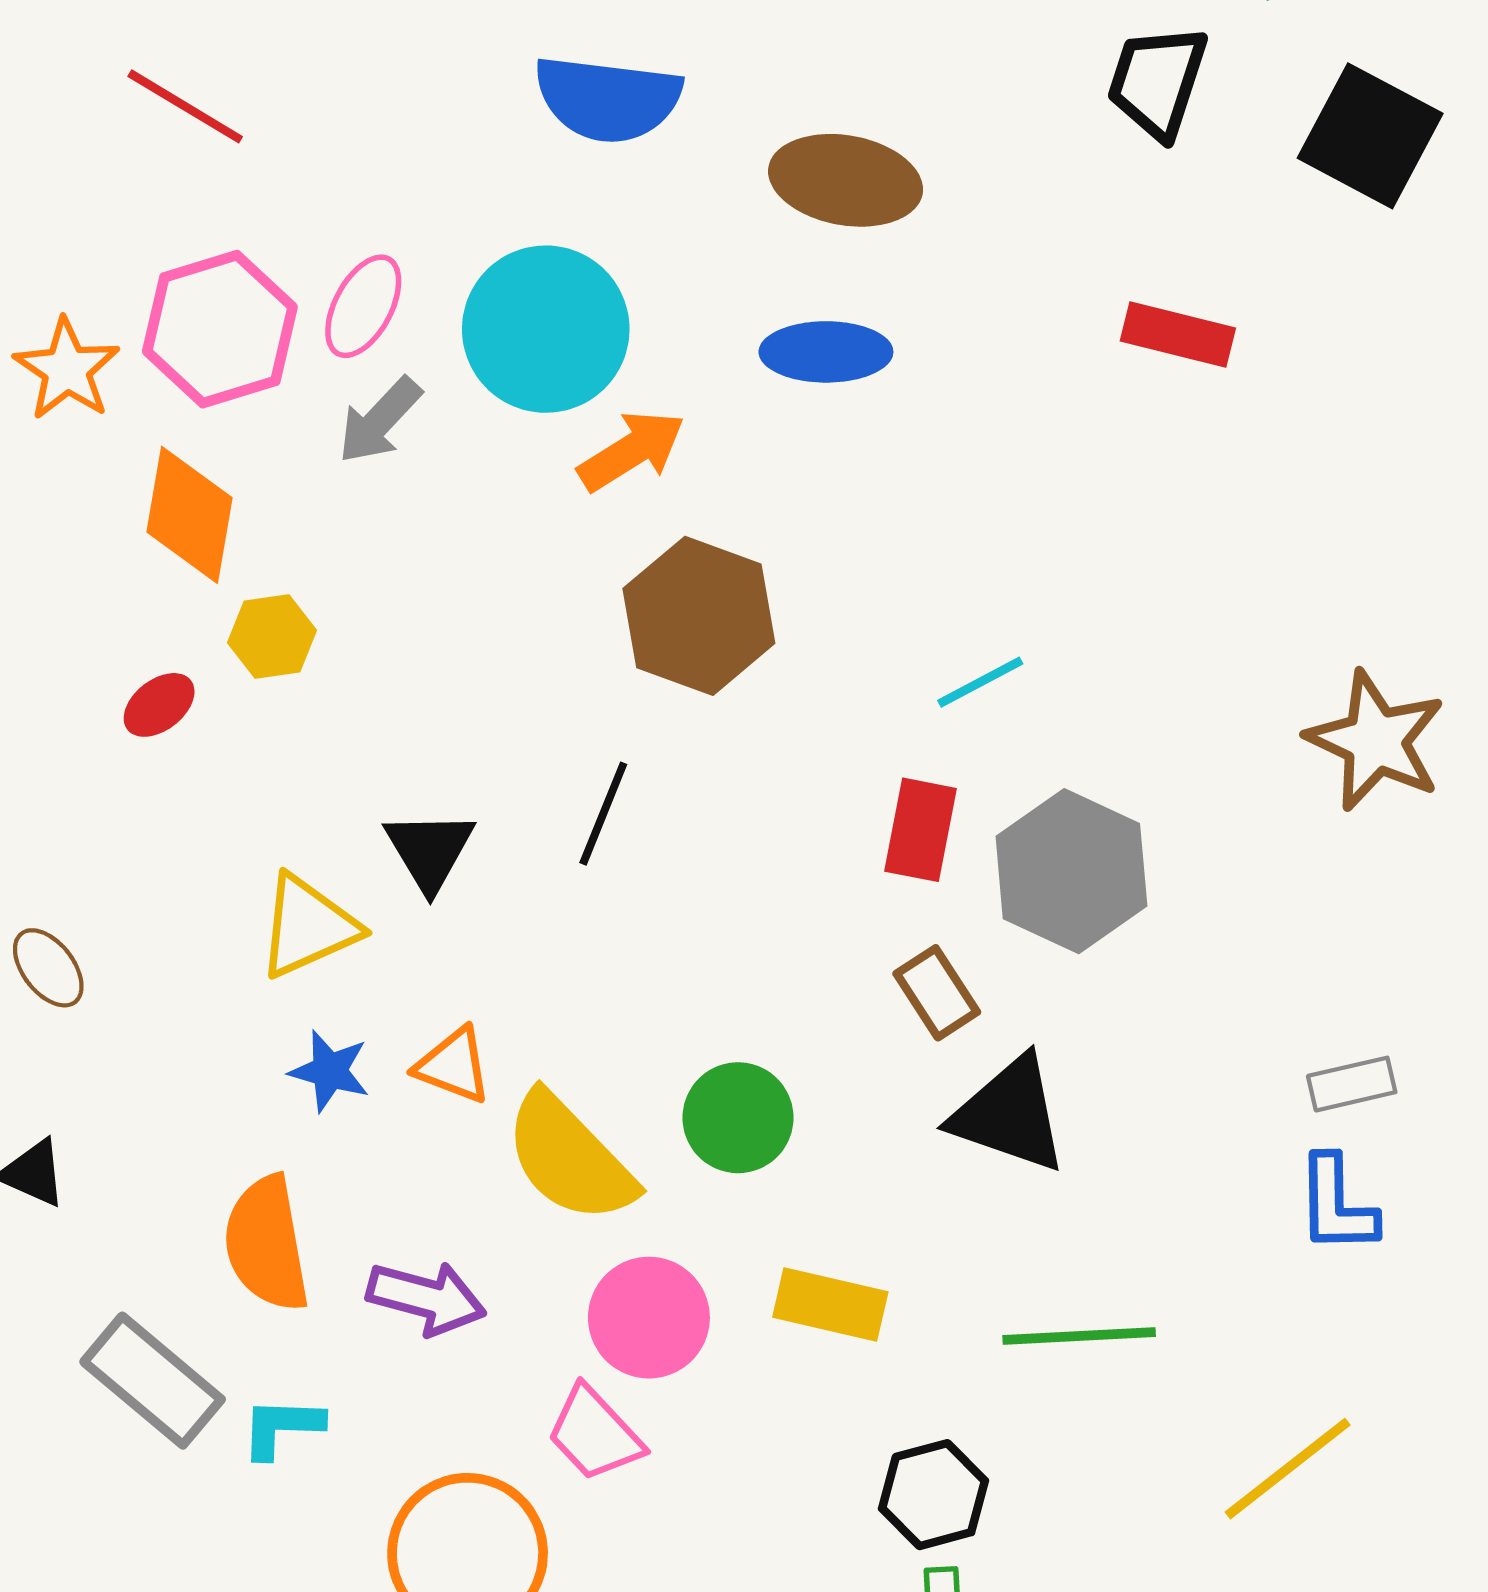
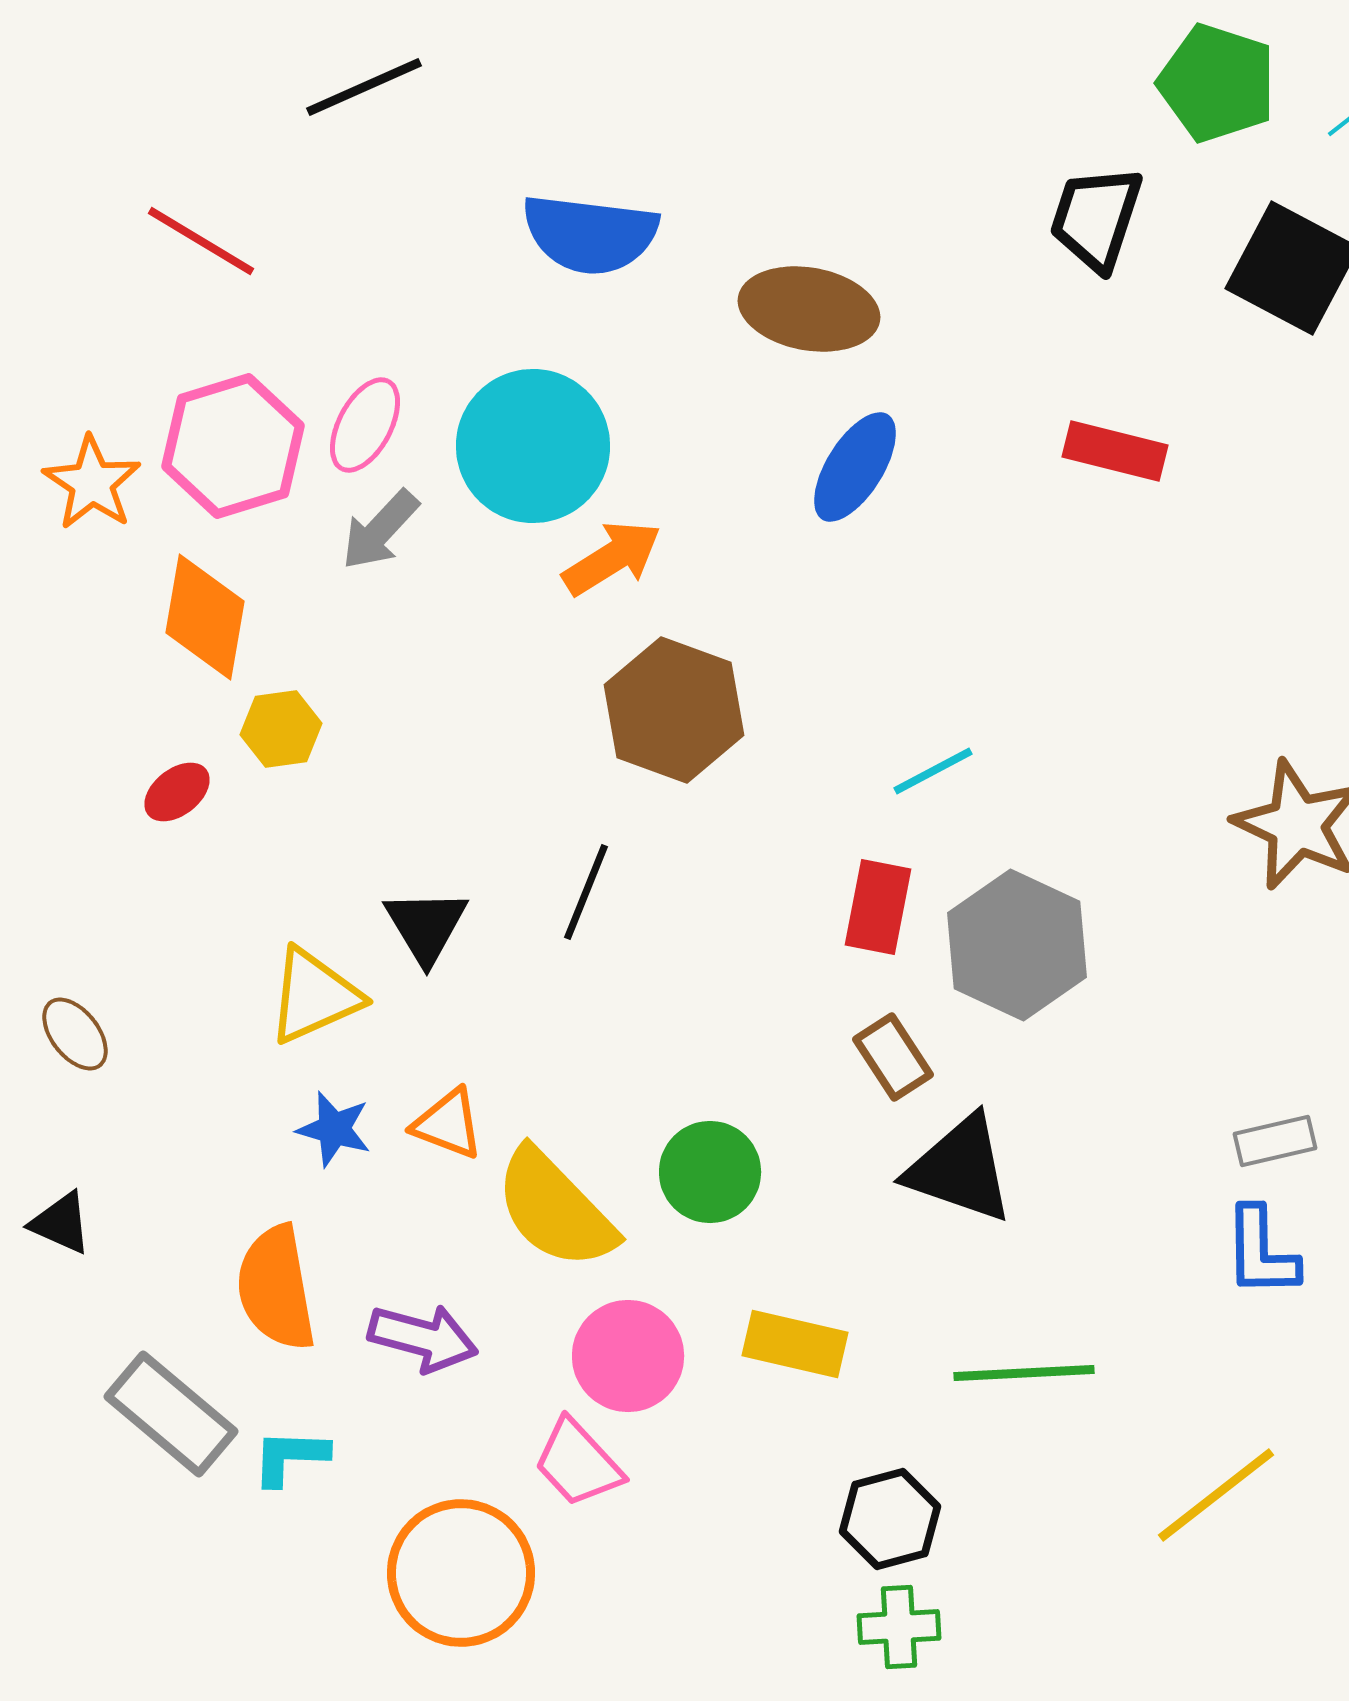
blue ellipse: (826, 352) -> (855, 467), moved, turned -58

